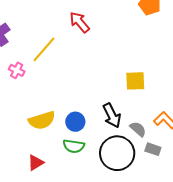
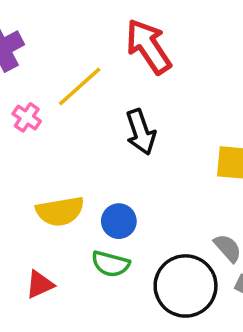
red arrow: (80, 22) -> (148, 46), size x1.4
black arrow: (112, 116) -> (141, 132), moved

